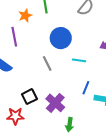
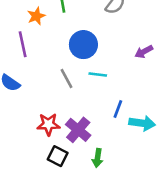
cyan line: (79, 60) -> (98, 75), moved
black square: (29, 97) -> (58, 156), moved, turned -35
red star: (15, 116) -> (48, 124), moved

